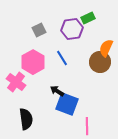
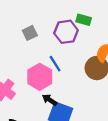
green rectangle: (88, 18) -> (84, 20), turned 40
pink hexagon: (33, 62) -> (40, 77), moved

